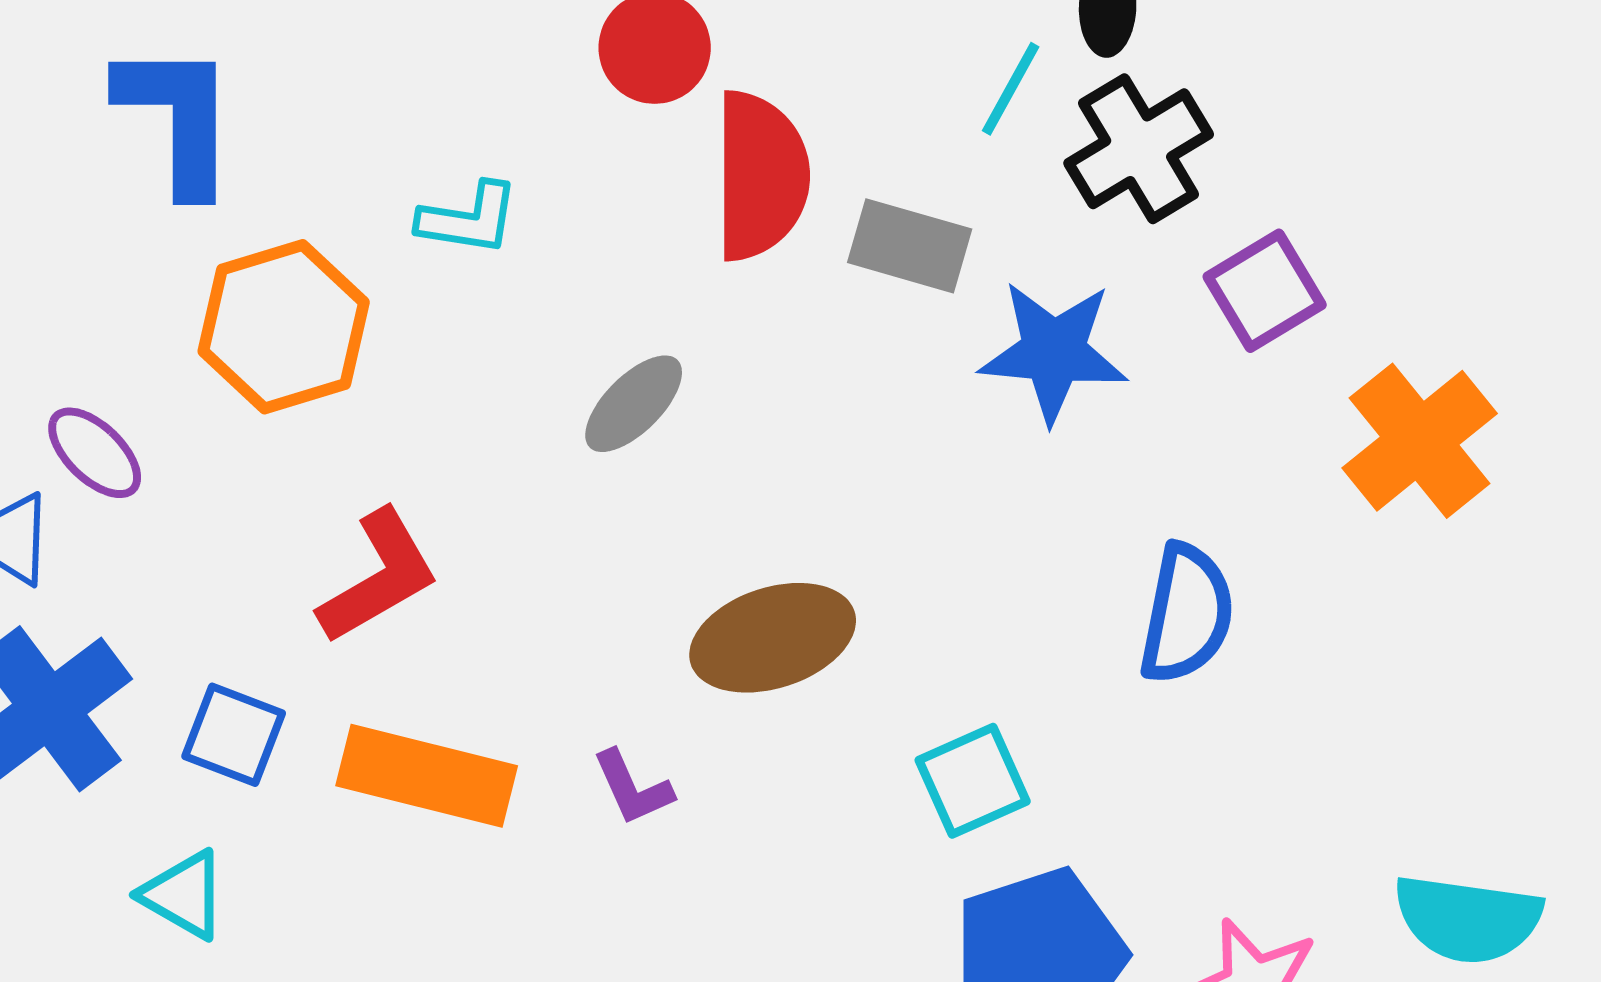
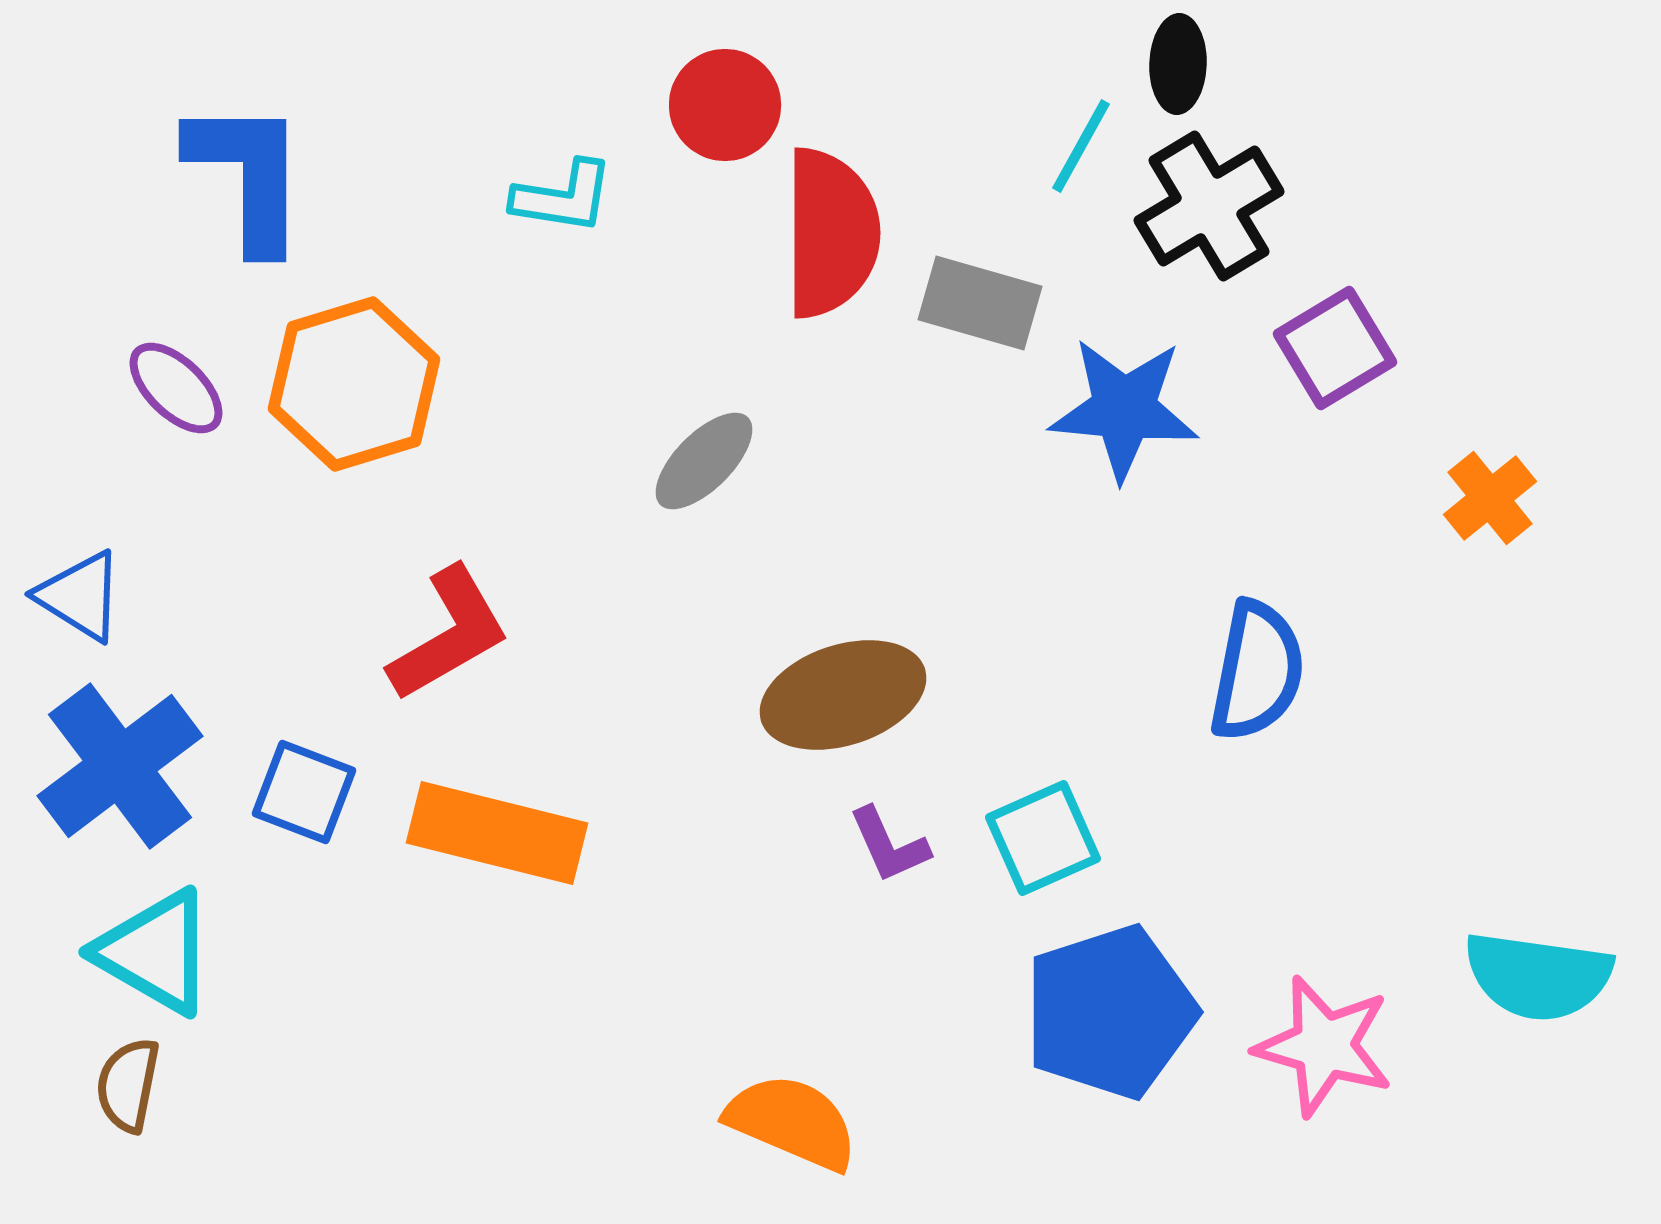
cyan L-shape: (469, 219) -> (563, 197), moved
orange cross: (1420, 441) -> (1490, 498), size x0.6
purple ellipse: (95, 453) -> (176, 388), moved
purple L-shape: (633, 788) -> (889, 845), moved
cyan triangle: (184, 895) -> (155, 952), moved, size x1.4

